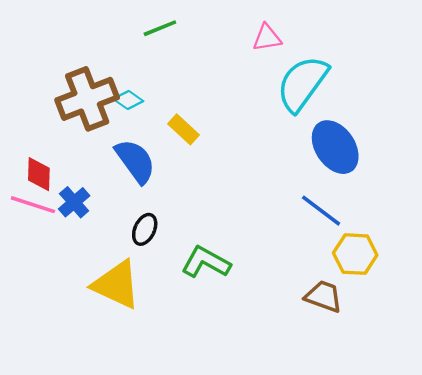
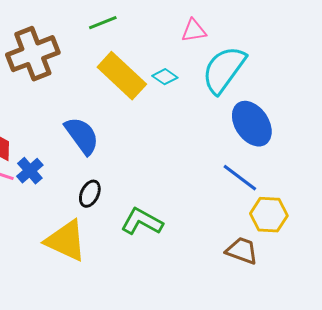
brown cross: (87, 99) -> (33, 54), moved
cyan diamond: (128, 100) -> (165, 77), moved
yellow rectangle: (183, 129) -> (122, 76), moved, size x1.8

